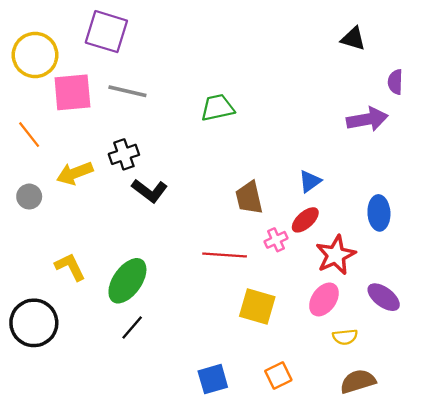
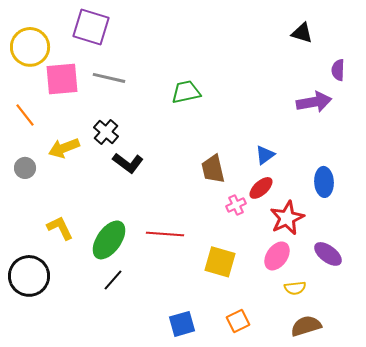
black cross: (124, 154) -> (106, 132), turned -30
red line: (225, 255) -> (165, 234), moved

